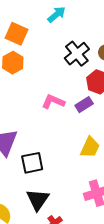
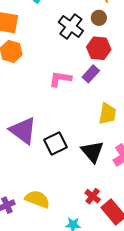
black triangle: (38, 200) -> (92, 152), moved

